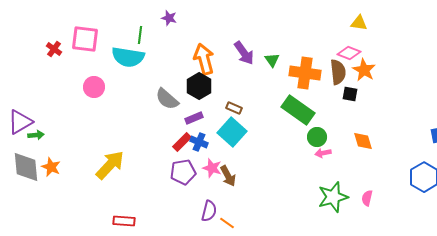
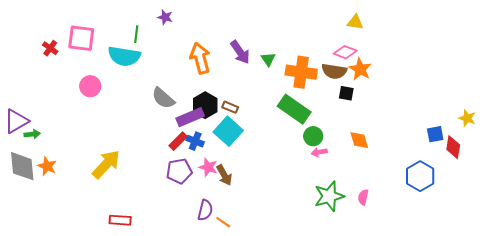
brown semicircle: (338, 72) -> (334, 71), turned 105
black hexagon: (199, 86) -> (205, 105), moved
purple rectangle: (194, 118) -> (190, 117), size x1.5

